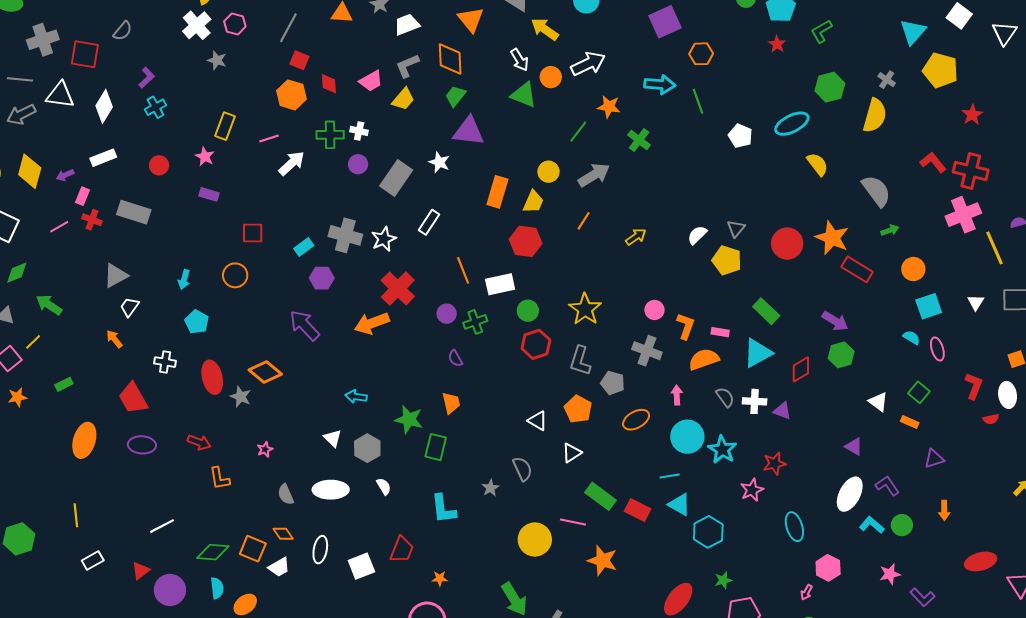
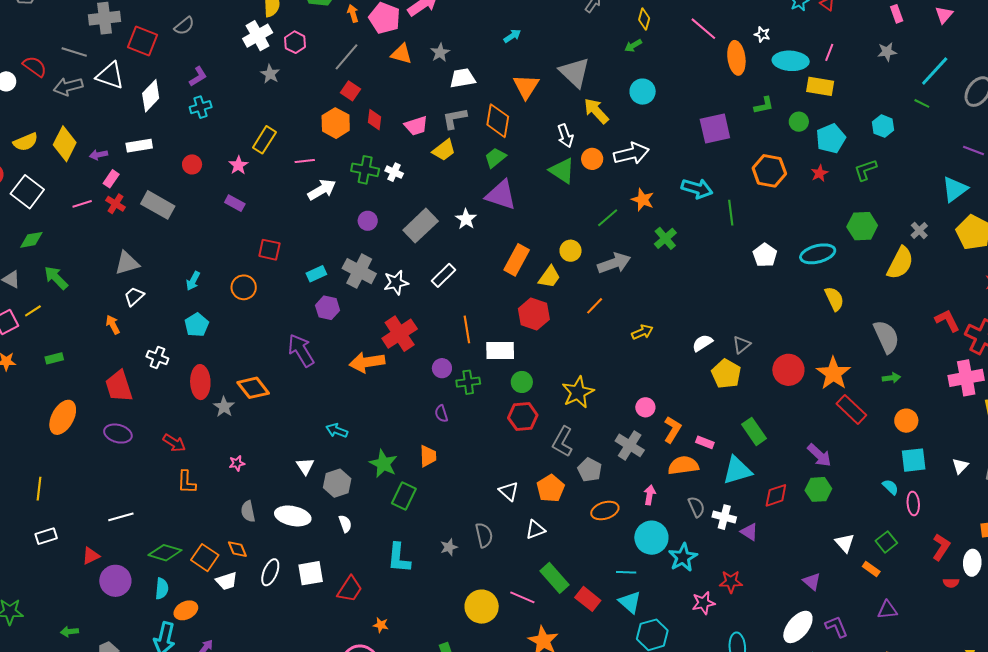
orange hexagon: (701, 54) -> (769, 171), moved, size x1.4
purple circle: (358, 164) -> (368, 221), moved
white square: (361, 566) -> (311, 573), moved

